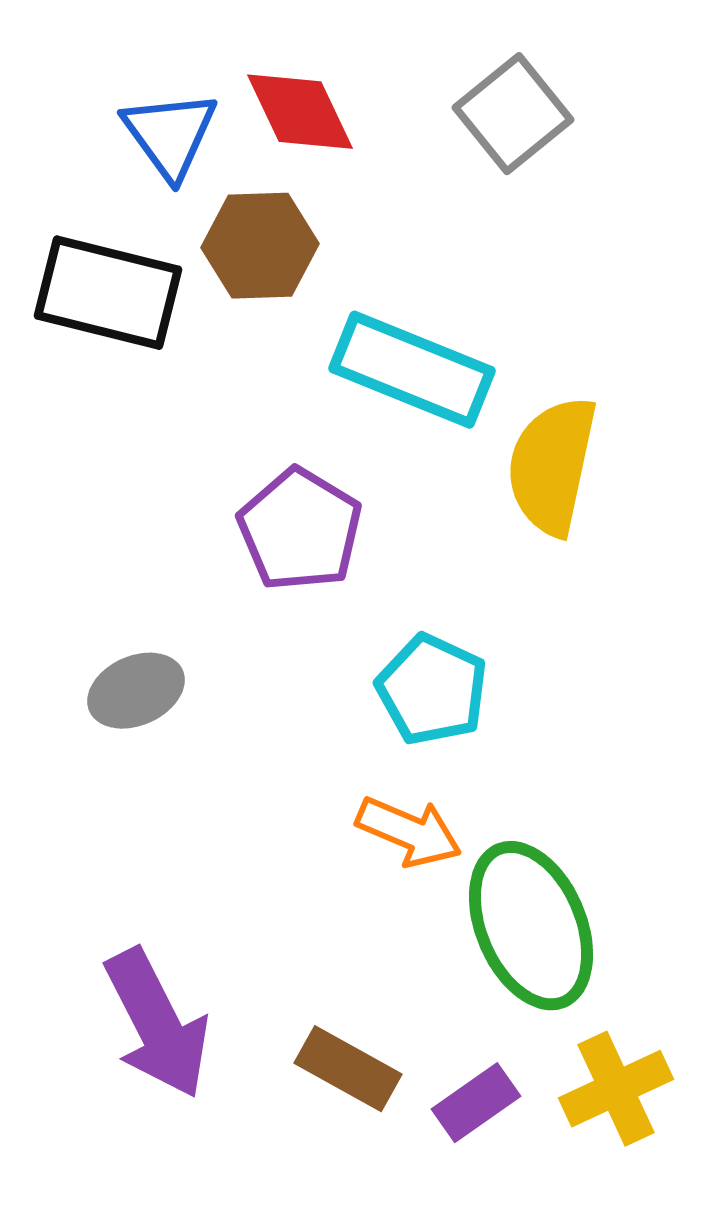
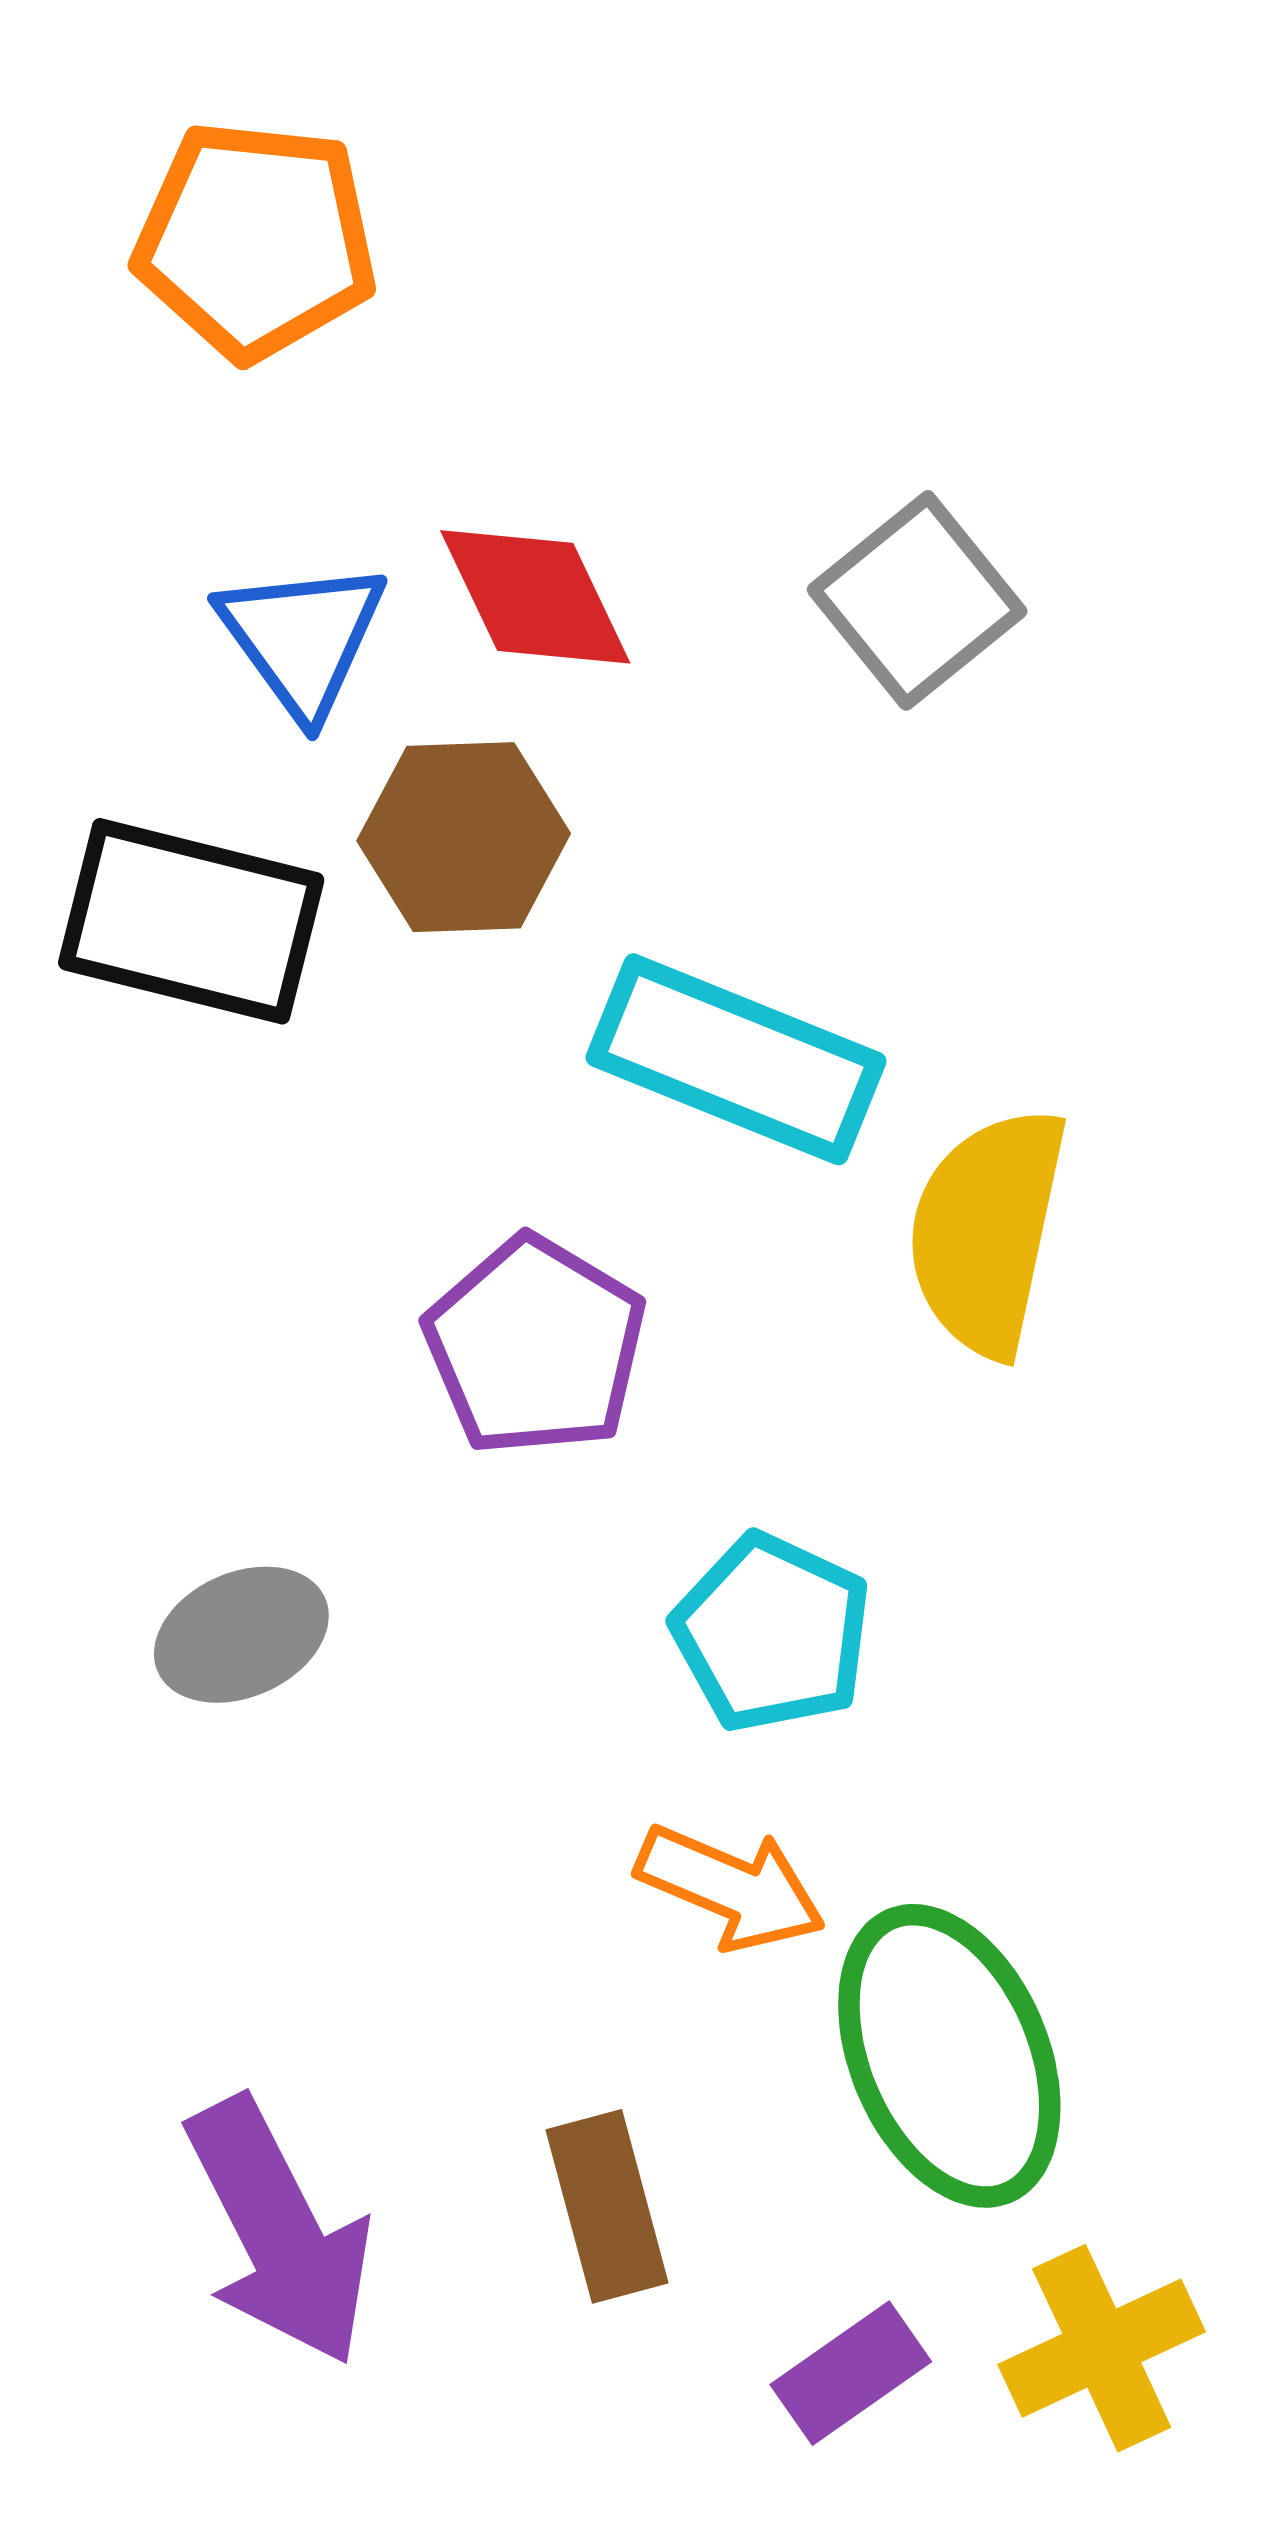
brown rectangle: (348, 1069) -> (607, 2206), moved, turned 46

